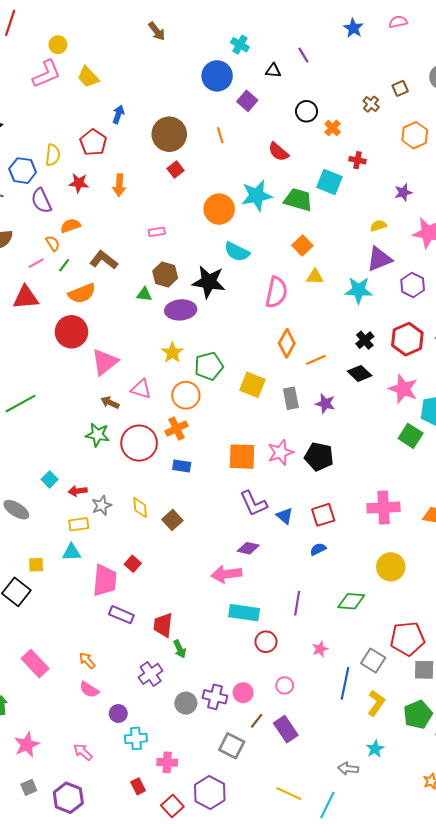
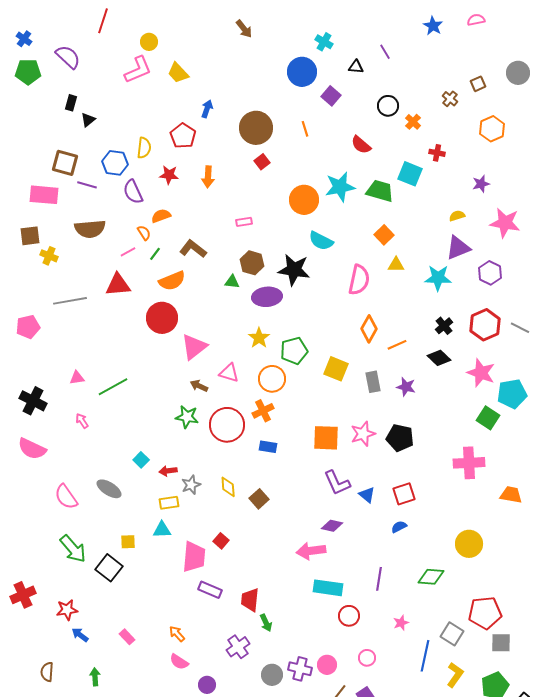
pink cross: (383, 508) -> (469, 463), moved
pink rectangle: (35, 664) -> (127, 637), size x0.6

